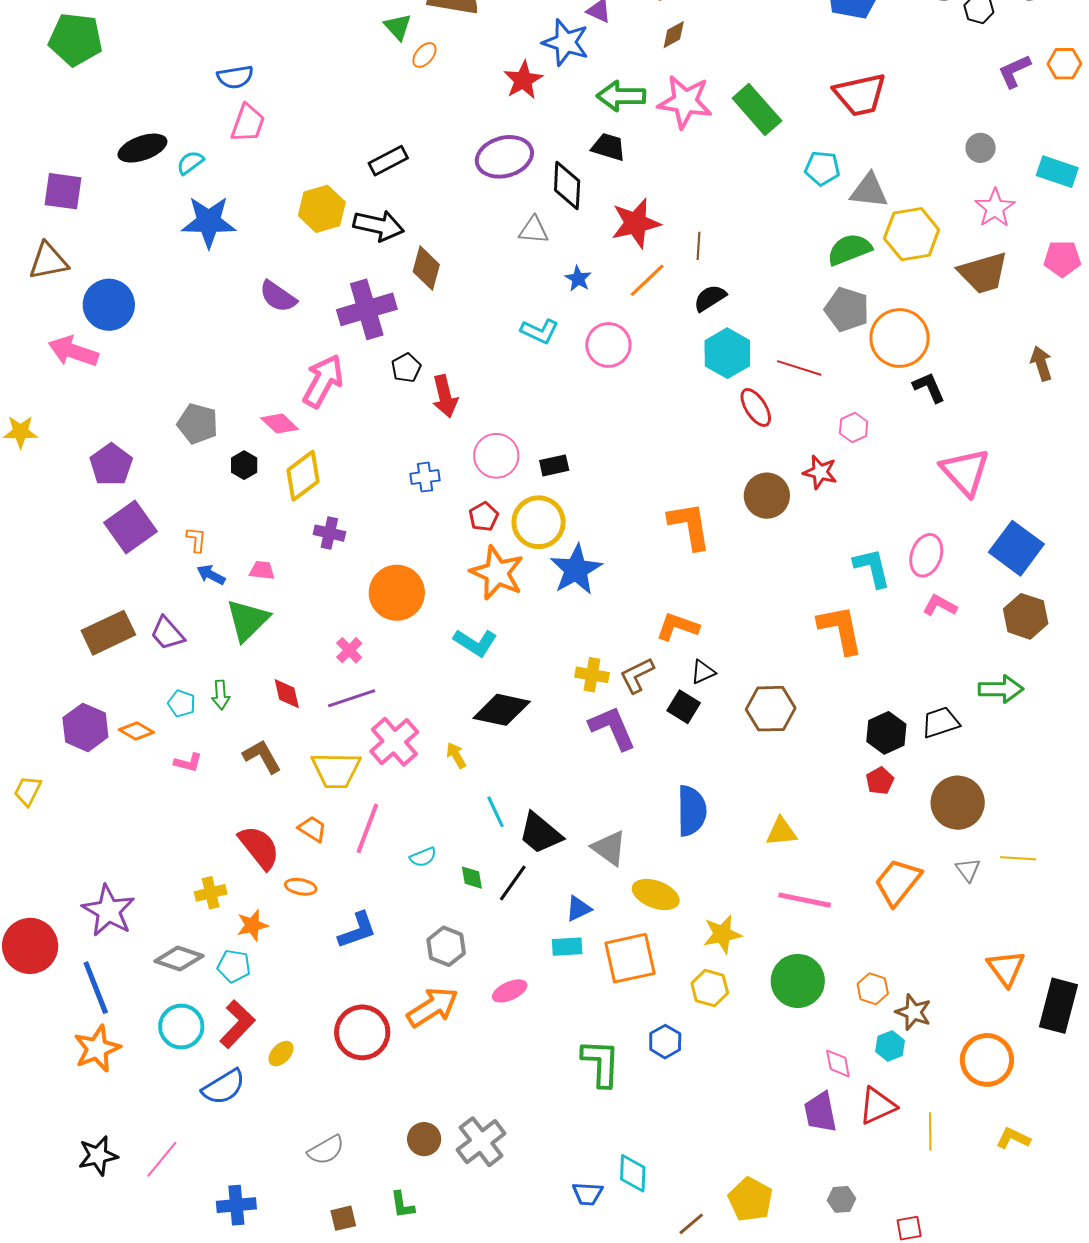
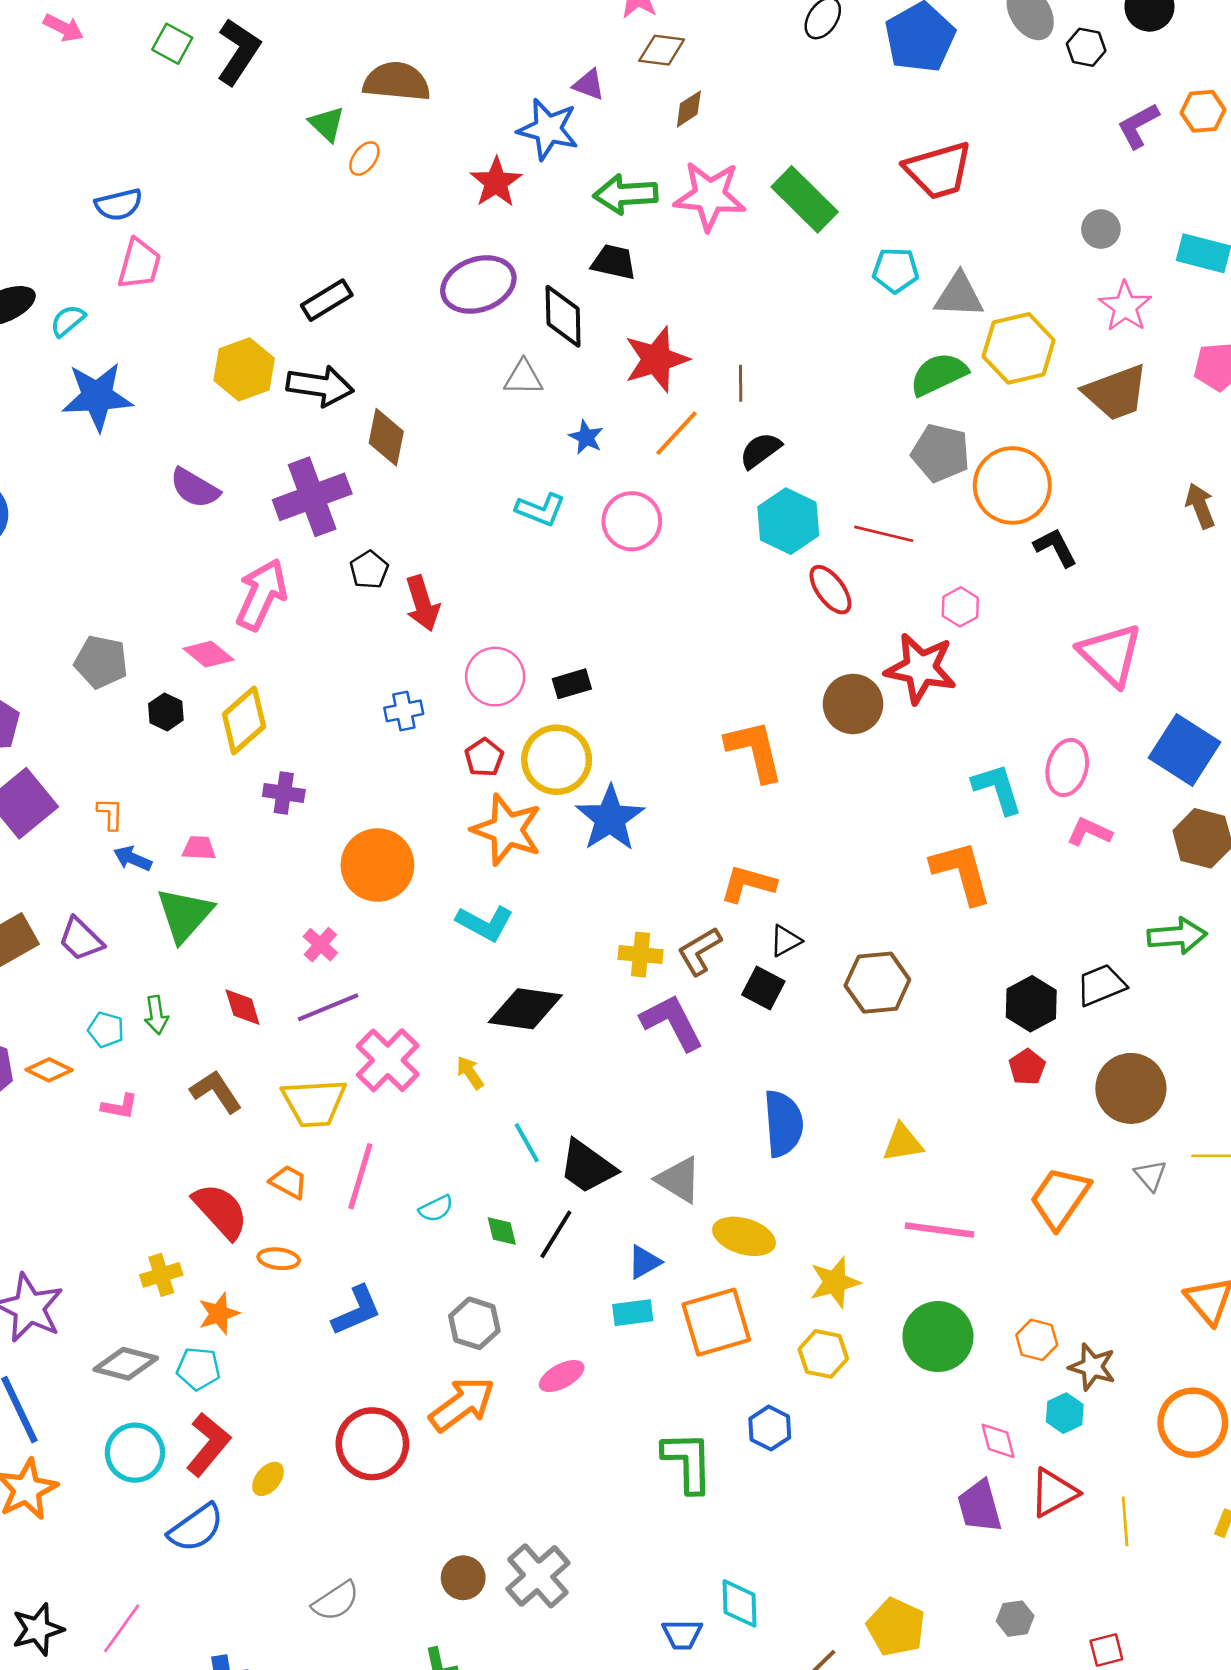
red star: (820, 472) -> (921, 668), size x1.6

